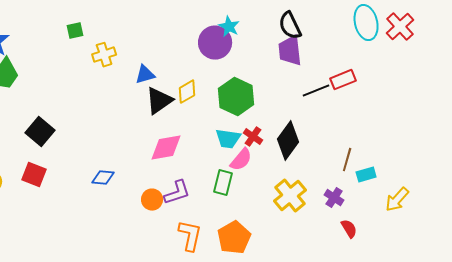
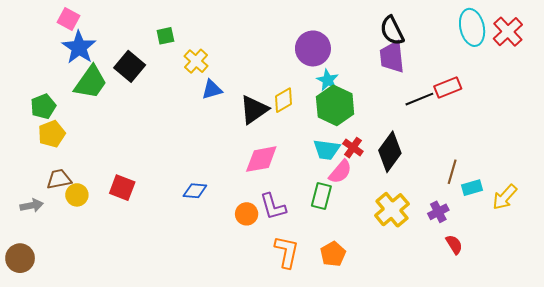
cyan star: (229, 27) -> (328, 80), moved
yellow cross: (104, 55) -> (196, 61), turned -30
blue triangle: (145, 75) -> (212, 90), moved
black square: (40, 132) -> (130, 66), moved
purple L-shape: (177, 193) -> (273, 207), turned 92
purple cross: (334, 198) -> (438, 212), turned 30
yellow arrow: (397, 200) -> (505, 197), moved
orange pentagon: (234, 238) -> (333, 254), size x0.7

